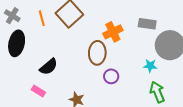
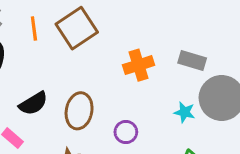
brown ellipse: (97, 53) -> (79, 111), moved
cyan star: (150, 66) -> (185, 112), moved

